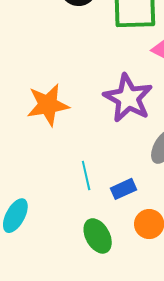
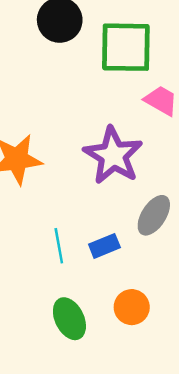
blue rectangle: (124, 189) -> (104, 246), moved

